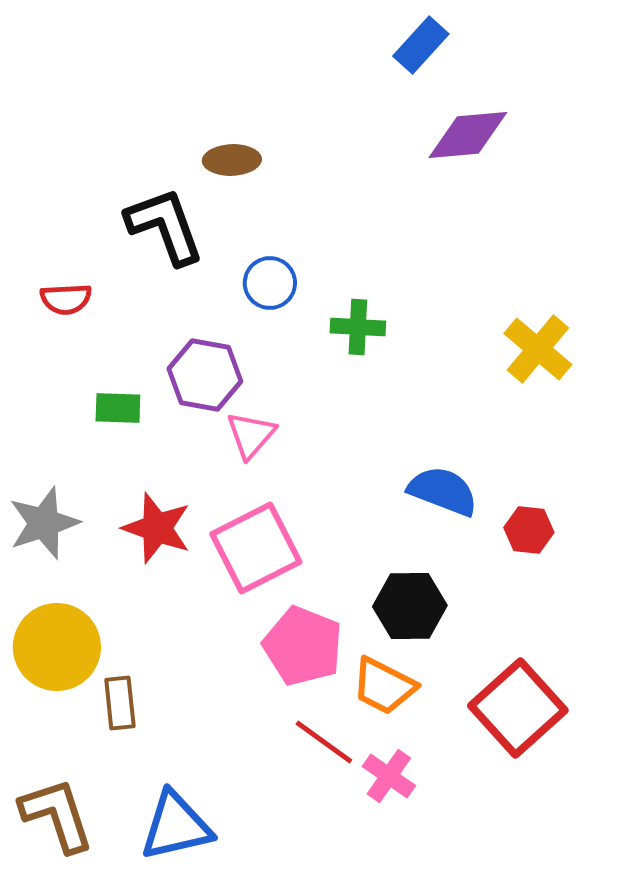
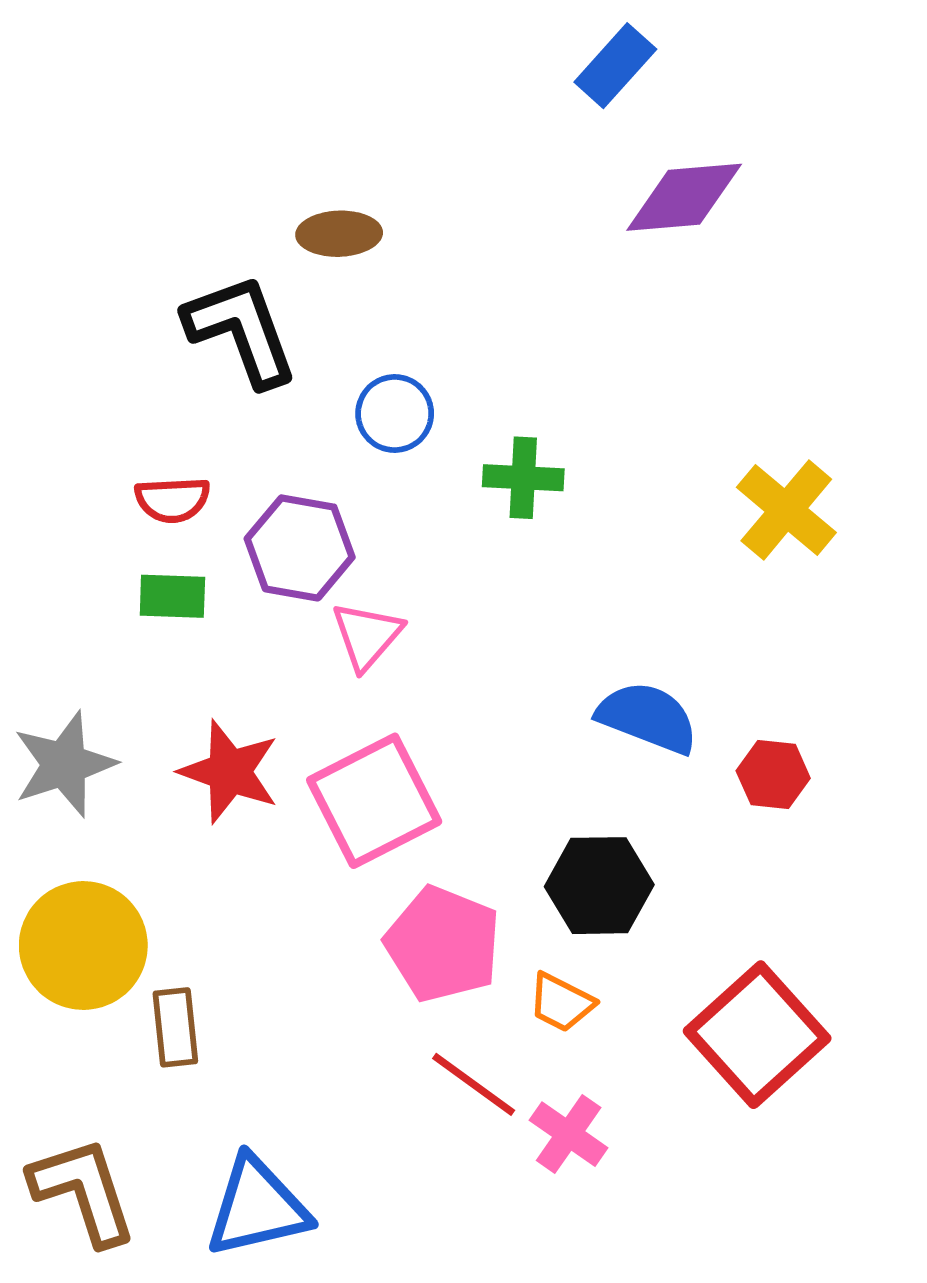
red semicircle: (66, 299) -> (172, 500), moved
orange trapezoid: (384, 686) -> (561, 1003), size x0.7

